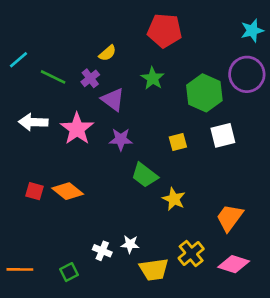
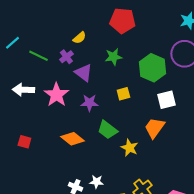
green star: (153, 78) -> (113, 57), turned 30
yellow square: (178, 142) -> (123, 94), moved
orange diamond: (68, 191) -> (72, 139), moved
orange trapezoid: (230, 218) -> (154, 128), moved

